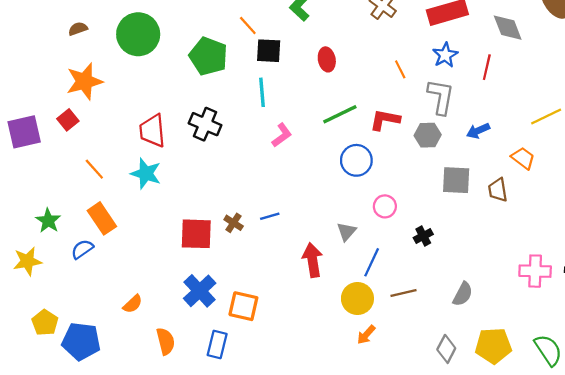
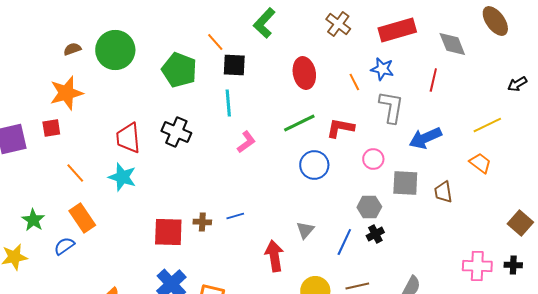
brown semicircle: (78, 29) -> (72, 49), moved
blue star: (445, 55) -> (382, 69), moved, turned -30
red ellipse: (327, 59) -> (304, 73), moved, size x1.4
red square: (68, 120) -> (51, 128), turned 30
blue arrow: (478, 131) -> (425, 138), size x1.5
gray hexagon: (428, 135) -> (369, 207), moved
orange trapezoid: (523, 158) -> (480, 163), moved
pink circle: (385, 206) -> (373, 159), moved
brown cross: (234, 223) -> (202, 222), turned -30
blue line: (372, 262) -> (344, 242), moved

